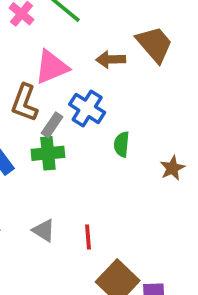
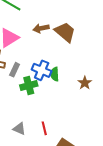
brown trapezoid: (154, 44) -> (65, 32), moved
blue cross: (87, 108) -> (42, 70), moved
green cross: (48, 153) -> (29, 85), moved

